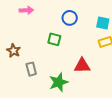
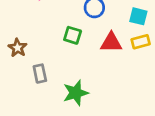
red triangle: (82, 66) -> (111, 43), moved

